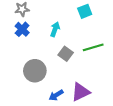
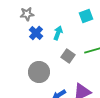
blue cross: (22, 29) -> (36, 33), moved

